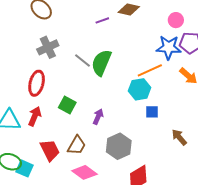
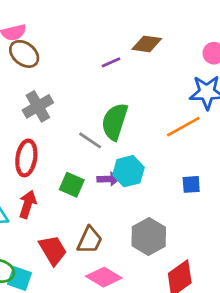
gray line: (83, 60) -> (90, 140), moved
cyan hexagon: (140, 89) -> (128, 171), moved
purple arrow: (98, 117) -> (109, 179), moved, turned 70

